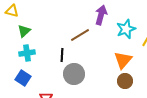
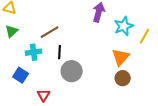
green triangle: (24, 31) -> (12, 31), moved
brown line: (80, 35) -> (50, 32), moved
cyan cross: (27, 53) -> (34, 52), moved

